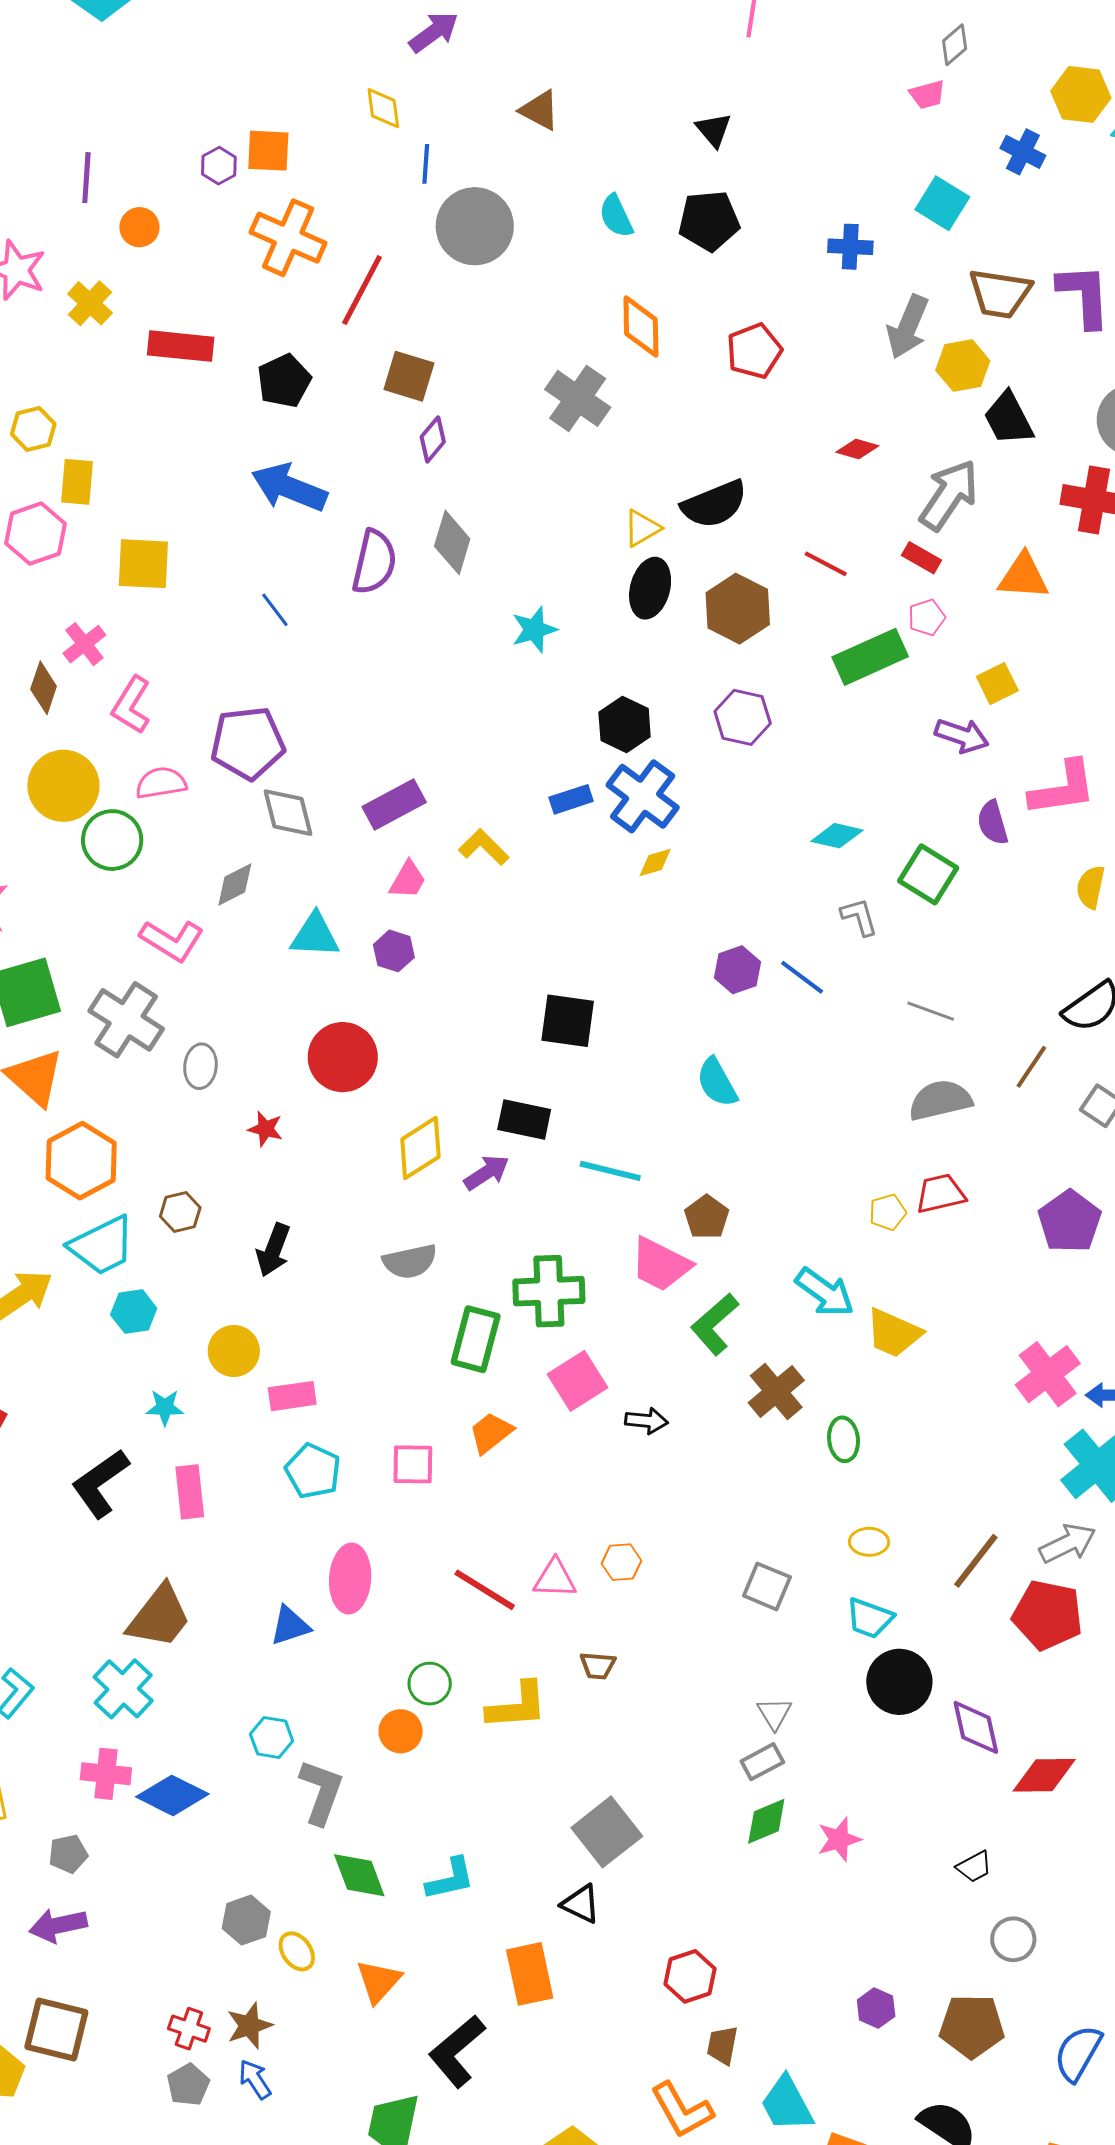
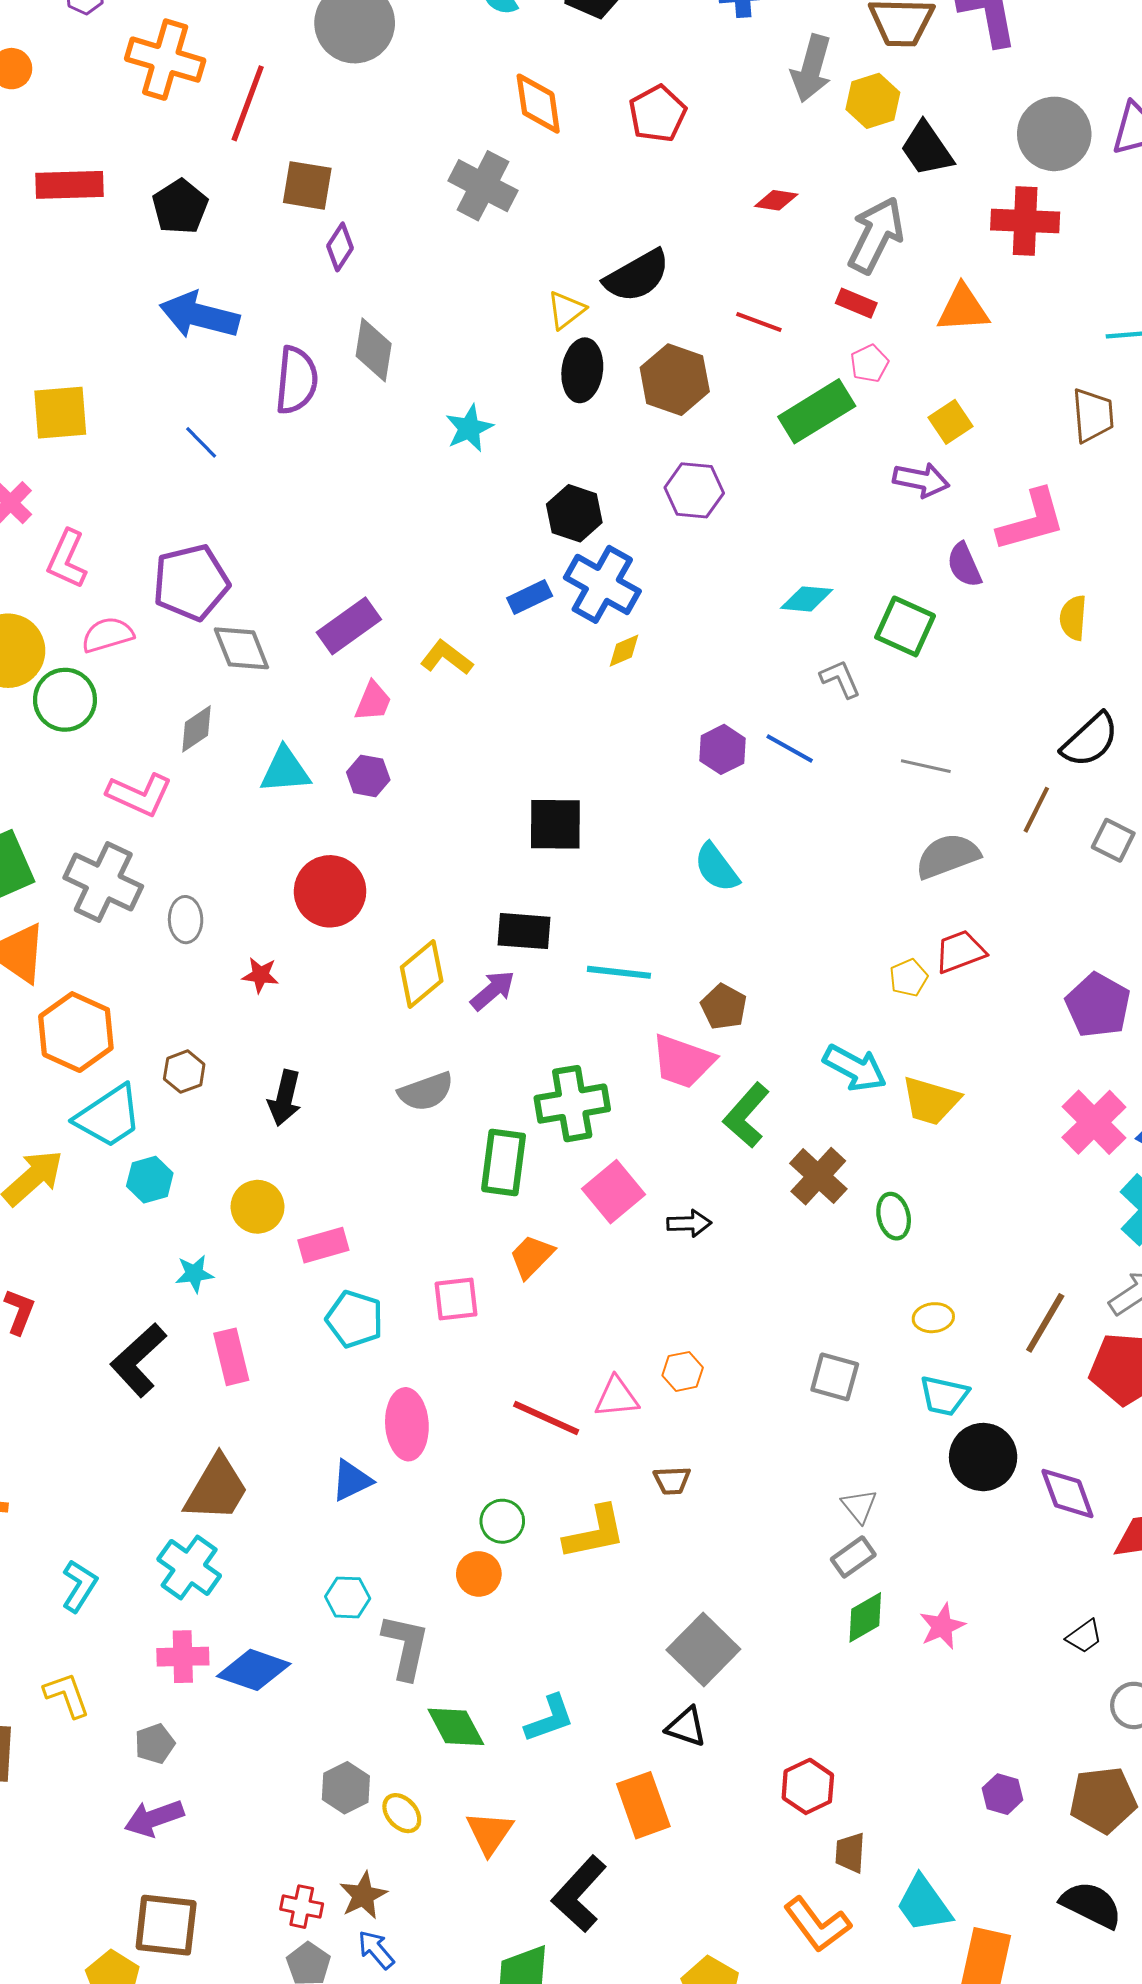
purple pentagon: (1070, 1221) -> (1098, 1005), moved

